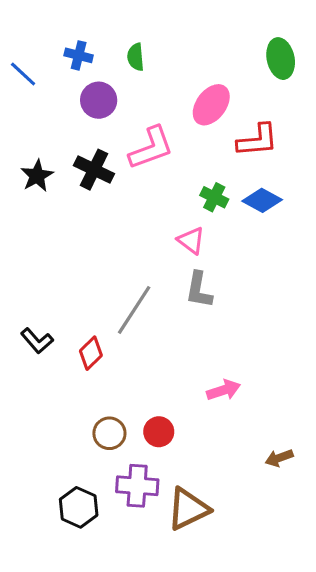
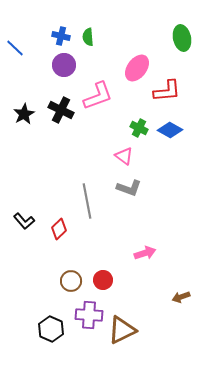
blue cross: (79, 55) -> (61, 36), moved
gray L-shape: (199, 290) -> (129, 188), turned -80
gray line: (134, 310) -> (87, 201), turned -44

